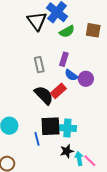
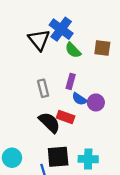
green semicircle: (67, 31) -> (73, 50), turned 77
red rectangle: (58, 91) -> (66, 117), turned 63
cyan cross: (67, 128) -> (88, 159), moved

